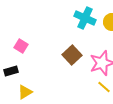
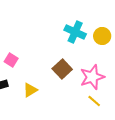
yellow triangle: (25, 92) -> (30, 90), moved

